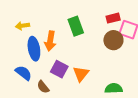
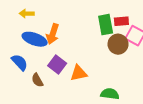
green rectangle: (76, 26) -> (106, 25), moved
blue ellipse: (34, 49) -> (35, 39), turned -70
orange triangle: (81, 74) -> (79, 73), turned 30

